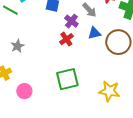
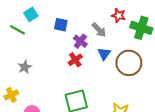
blue triangle: (94, 33) -> (104, 54), turned -40

